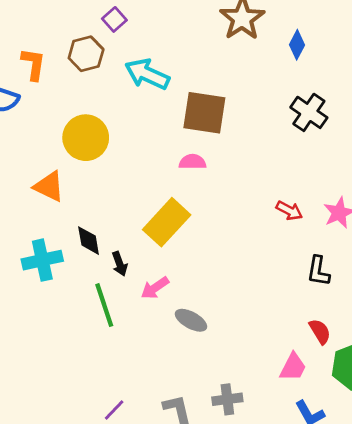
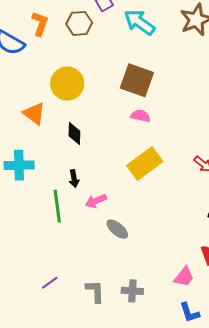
cyan arrow: (147, 74) -> (140, 22), moved
brown square: (204, 113) -> (137, 80), moved
yellow rectangle: (167, 222) -> (145, 163), moved
black diamond: (89, 241) -> (74, 133), moved

